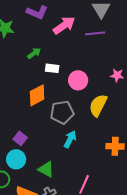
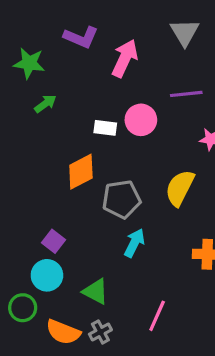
pink arrow: (64, 25) -> (125, 58), turned -30
purple line: (95, 33) -> (186, 94), moved
green arrow: (34, 53) -> (45, 104), moved
pink circle: (78, 80) -> (141, 120), moved

